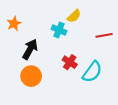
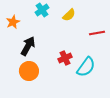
cyan cross: (59, 30) -> (42, 10), moved, turned 32
red cross: (70, 62) -> (65, 58), turned 32

